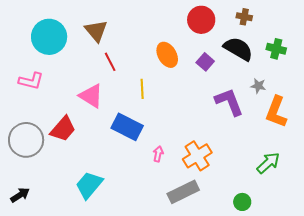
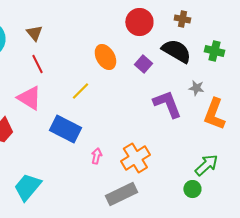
brown triangle: (96, 31) -> (34, 33), size x0.7
red line: (110, 62) -> (37, 64), moved
yellow line: (142, 89) -> (80, 91), turned 48
green circle: (242, 202) -> (192, 189), moved

